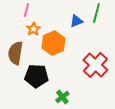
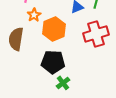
red cross: (95, 65) -> (96, 34), moved, turned 30
black pentagon: (36, 76) -> (53, 62), moved

